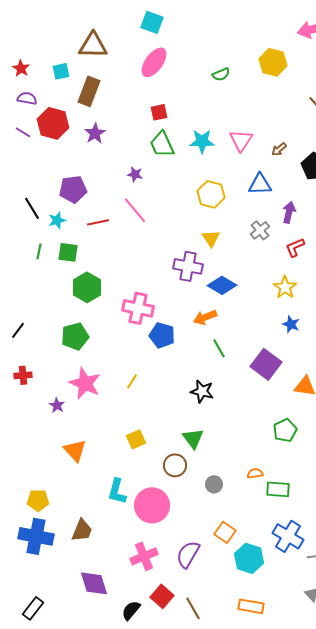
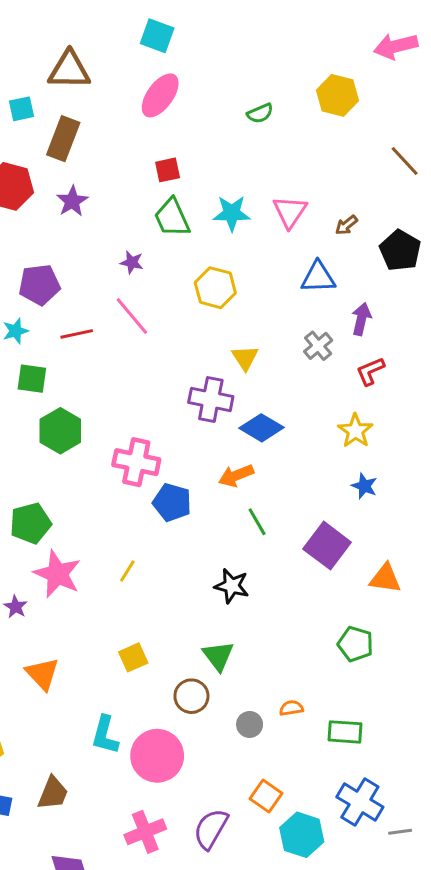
yellow hexagon: (211, 194) -> (215, 288), moved
green pentagon: (75, 336) -> (30, 523), moved
green pentagon: (285, 430) -> (355, 644), turned -30
orange semicircle: (255, 473) -> (291, 708), moved

